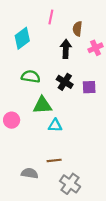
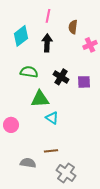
black arrow: (66, 49) -> (47, 43), moved
pink circle: (12, 120) -> (11, 125), moved
cyan triangle: (55, 125) -> (52, 118), turned 32

